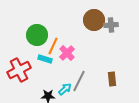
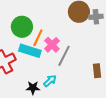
cyan rectangle: (45, 59) -> (30, 51), size x1.5
gray line: (79, 81) -> (64, 56), moved

